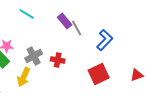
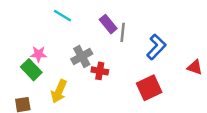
gray line: (77, 28) -> (123, 32), turned 35
gray cross: (34, 56) -> (82, 56), moved
red triangle: (137, 75) -> (195, 67), moved, turned 40

